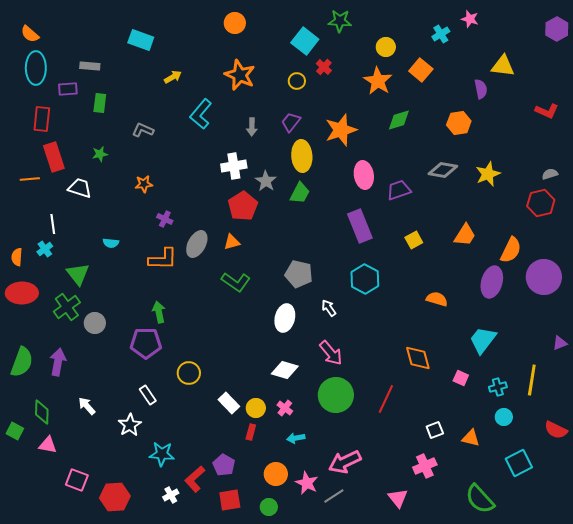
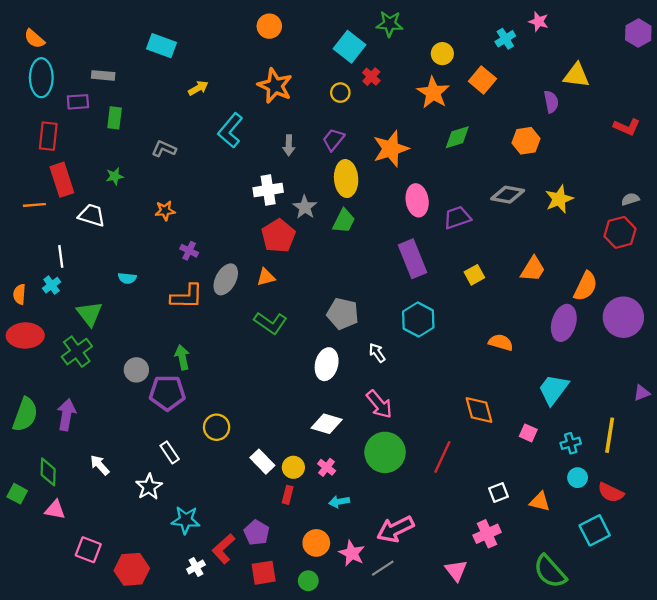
gray circle: (95, 323) -> (136, 370), moved
red semicircle: (556, 430) -> (611, 493), moved

